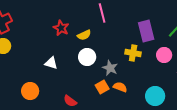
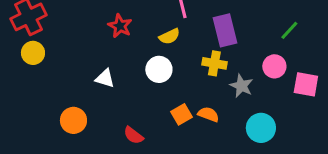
purple rectangle: (146, 31) -> (225, 30), moved
yellow semicircle: (84, 35) -> (169, 36), moved
yellow cross: (133, 53) -> (214, 63), moved
gray star: (110, 68) -> (241, 86), moved

